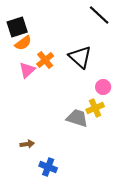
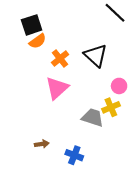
pink triangle: (27, 70) -> (57, 88), moved, size x1.4
blue cross: (48, 167) -> (74, 155), moved

